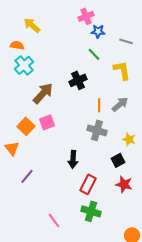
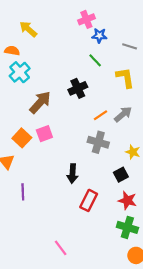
orange line: (99, 105) -> (100, 115), turned 56
purple line: (27, 176) -> (23, 192), turned -42
green cross: (91, 211) -> (127, 227), moved
pink line: (54, 220) -> (61, 248), moved

